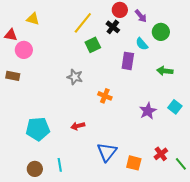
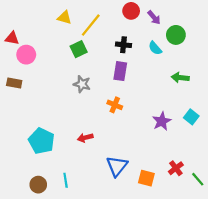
yellow triangle: (33, 19) -> (64, 17), moved
black cross: (113, 27) -> (123, 45), moved, turned -32
green square: (93, 45) -> (79, 49), moved
purple rectangle: (128, 61) -> (120, 71), moved
cyan pentagon: (38, 129) -> (42, 141), turned 30

